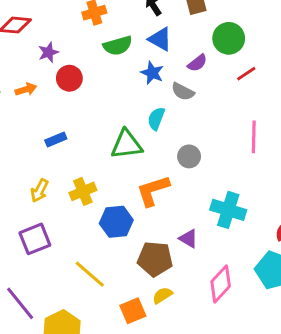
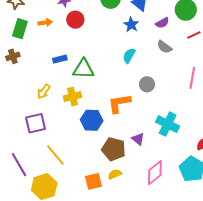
gray semicircle: (183, 92) -> (164, 47), moved
green triangle: (126, 144) -> (84, 69), moved
yellow line: (90, 274) -> (55, 155), moved

